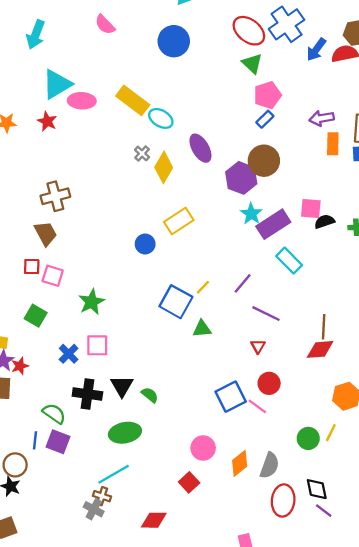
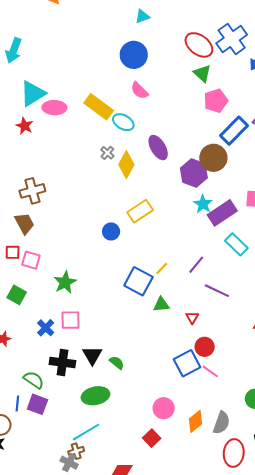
pink semicircle: (105, 25) -> (139, 91), moved
blue rectangle: (265, 119) -> (234, 131), moved, size x1.8
red triangle: (258, 346) -> (192, 318), moved
red circle: (269, 383) -> (205, 347), moved
brown cross: (102, 496) -> (76, 451), turned -35

